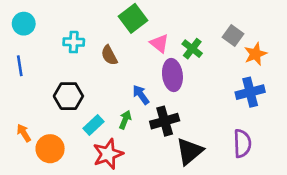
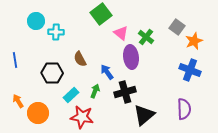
cyan circle: (24, 24) -> (36, 21), moved
brown semicircle: (109, 55) -> (80, 59), moved
blue line: (20, 66) -> (15, 60), moved
blue cross: (250, 92) -> (190, 70), turned 35
red star: (108, 154) -> (82, 117), turned 30

